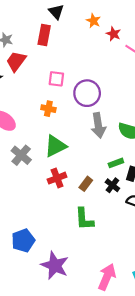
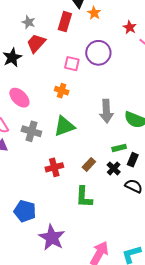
orange star: (93, 21) -> (94, 13), moved
purple circle: (87, 93) -> (98, 53), moved
gray cross: (21, 155) -> (31, 131), turned -30
red cross: (57, 178) -> (54, 167), moved
blue pentagon: (23, 241) -> (25, 211), turned 30

